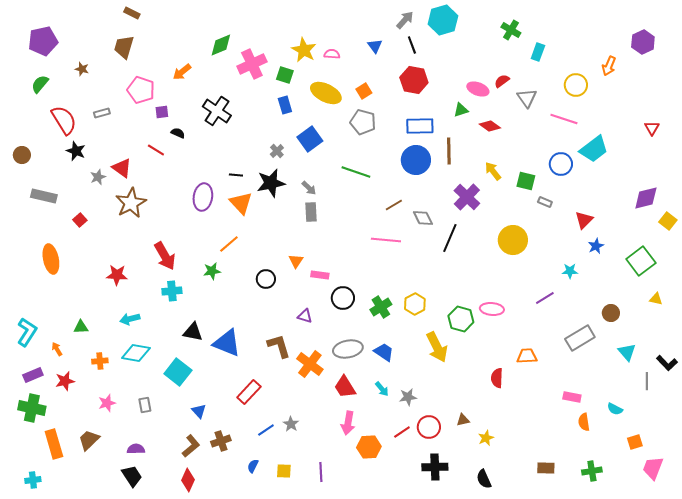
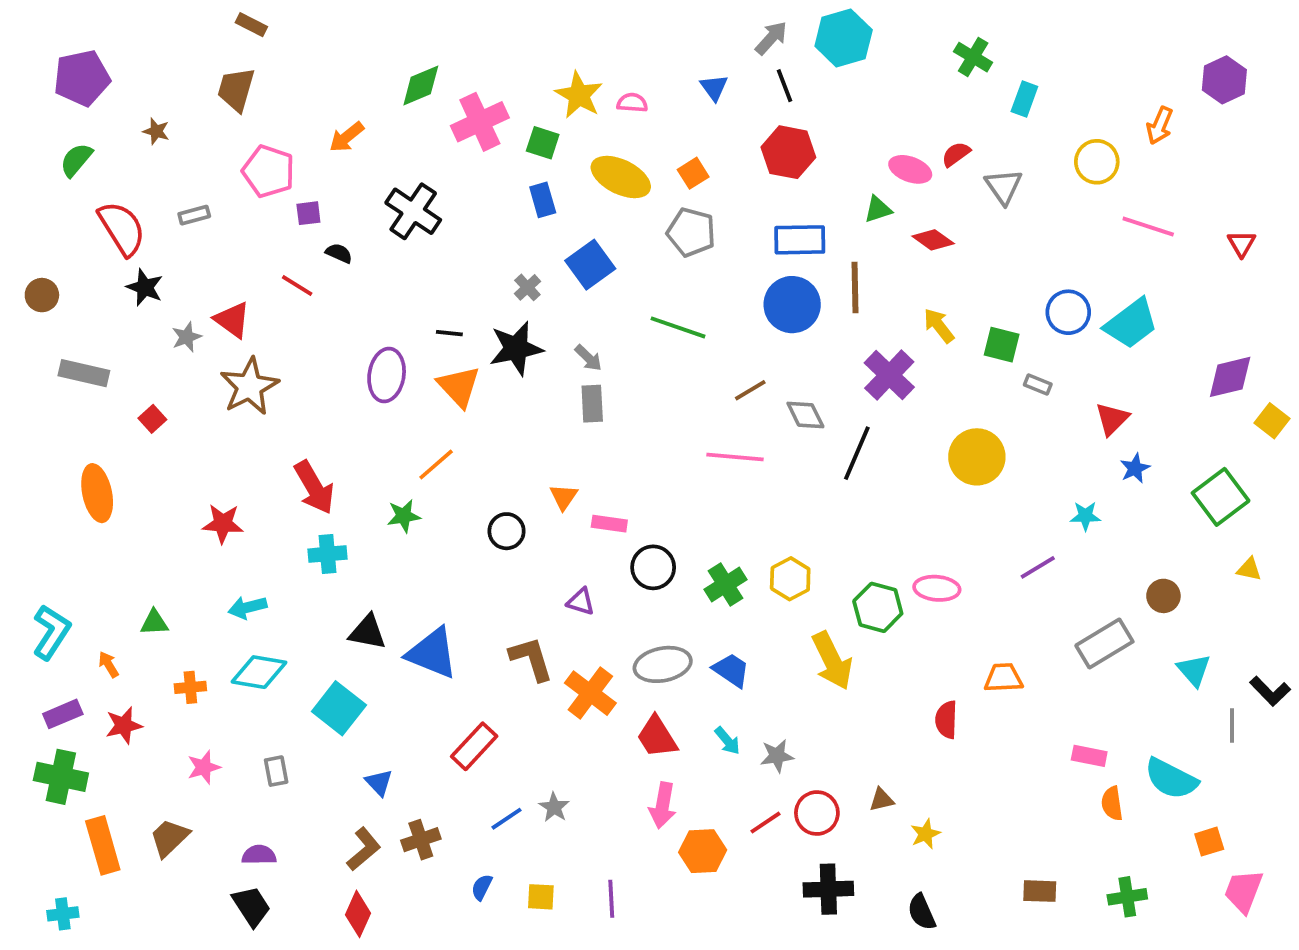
pink line: (564, 119) -> (1148, 227), moved
cyan trapezoid: (594, 149) -> (1131, 324), moved
cyan semicircle: (615, 409) -> (1171, 779), size x1.8

